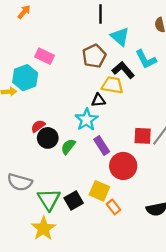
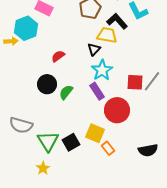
black triangle: (98, 100) -> (94, 49), turned -40
cyan star: (87, 120) -> (102, 70), moved
red semicircle: (38, 126) -> (58, 56), moved
yellow star: (43, 228) -> (43, 168), size x0.6

